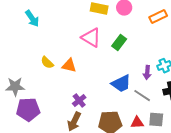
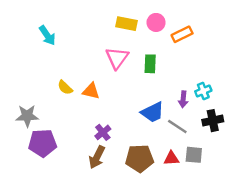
orange rectangle: (158, 17) -> (182, 34), moved
pink triangle: (91, 38) -> (117, 58), turned 35
green rectangle: (119, 43) -> (150, 64), turned -35

